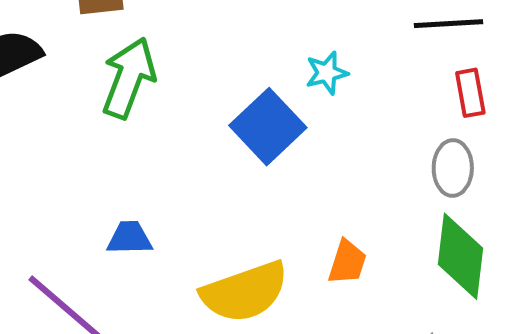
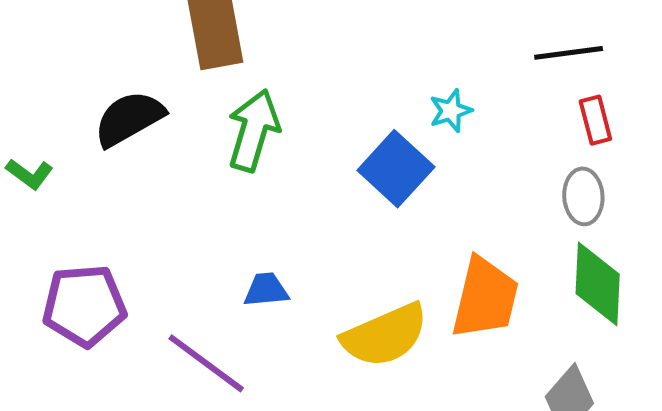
orange trapezoid: (347, 262) -> (485, 298), size x1.8

